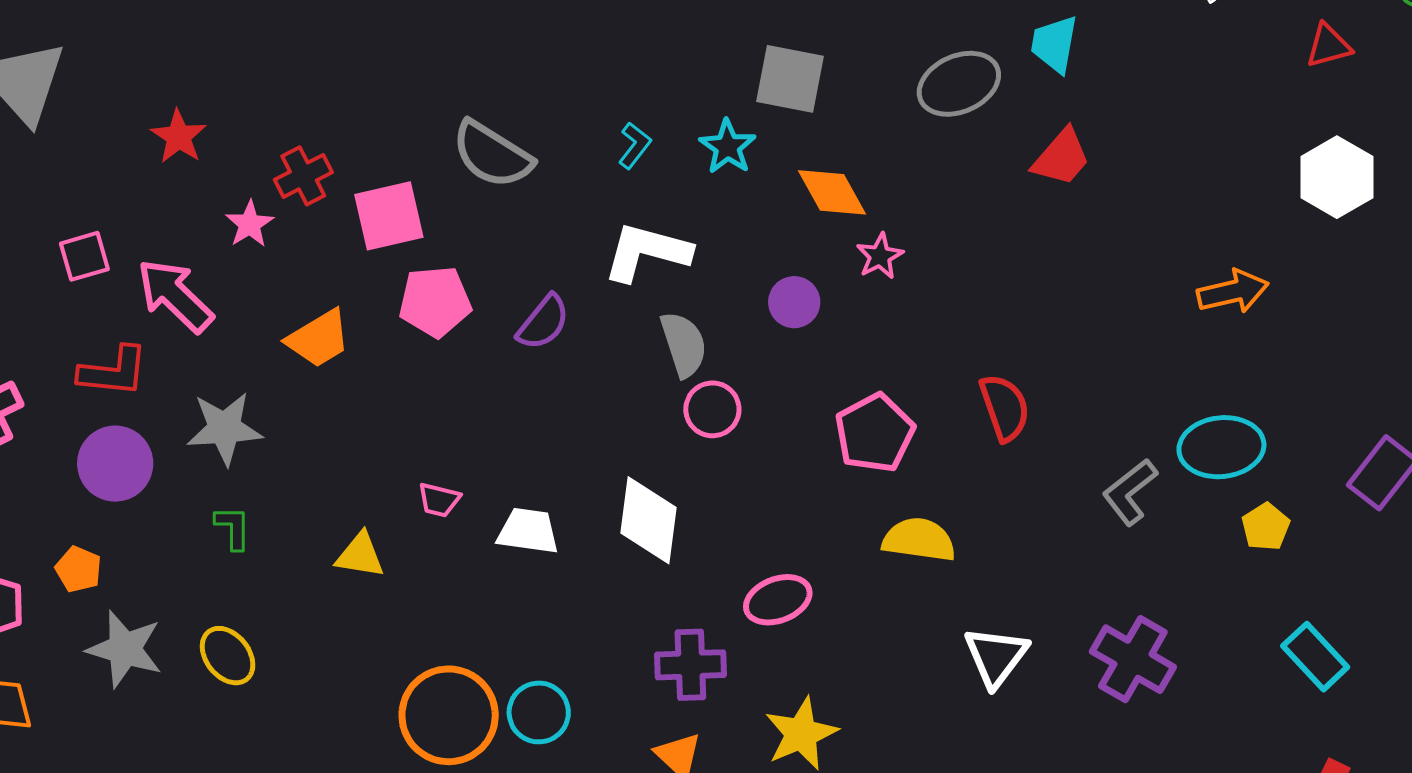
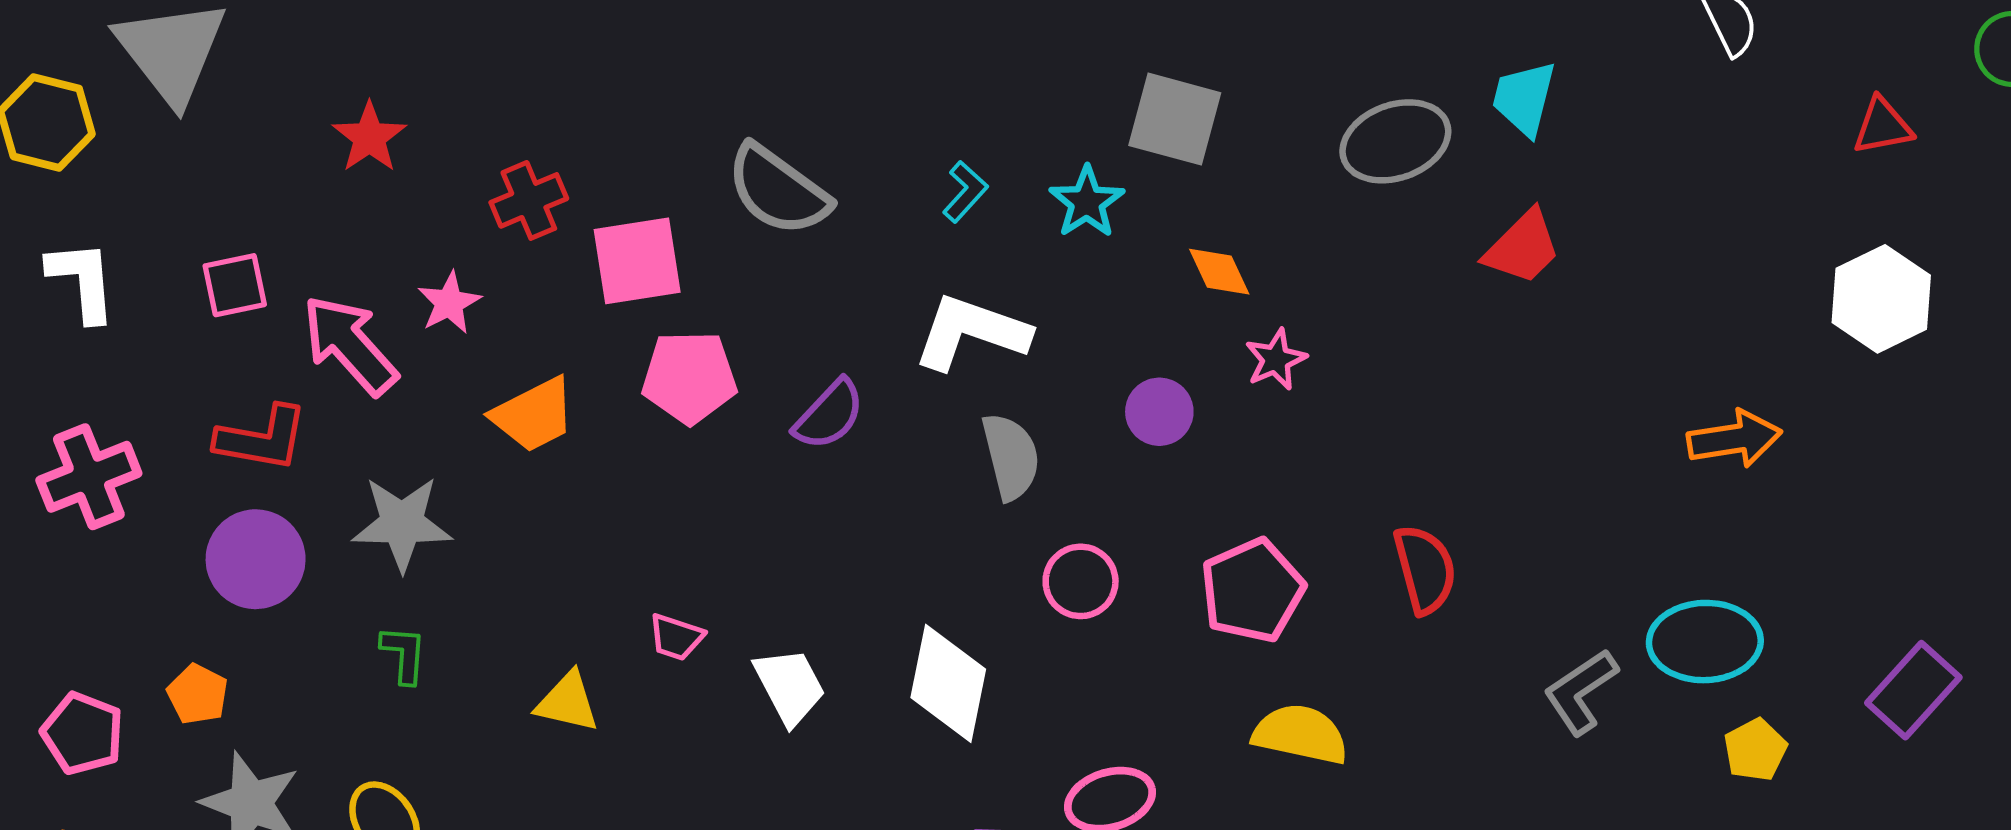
orange diamond: (832, 192) -> (1219, 272), size x0.7
pink star: (250, 224) -> (449, 303), moved
pink circle: (712, 409) -> (1081, 581), moved
white trapezoid: (528, 531) -> (790, 686), turned 50

